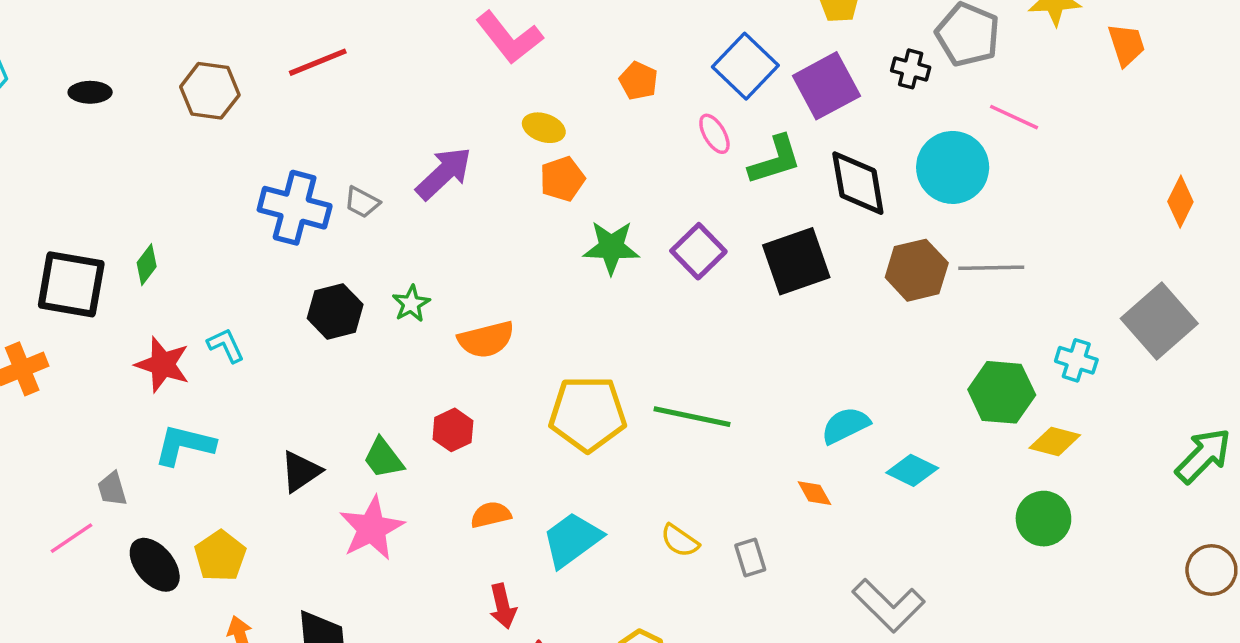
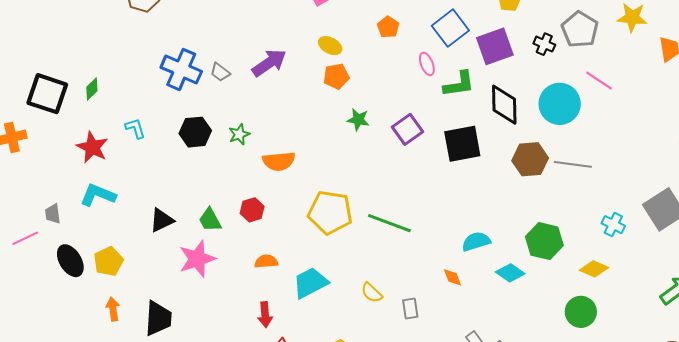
green star: (611, 247) -> (358, 120), size x0.7
cyan L-shape: (226, 345) -> (135, 128), moved
green hexagon: (1002, 392) -> (544, 241), moved

